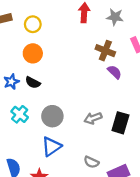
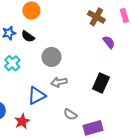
purple semicircle: (115, 72) -> (109, 42), moved
gray circle: (52, 116) -> (51, 57), moved
gray arrow: (93, 118) -> (59, 82), moved

